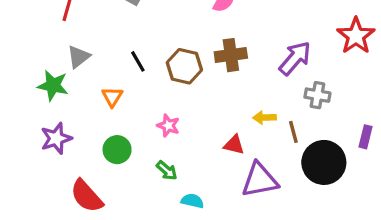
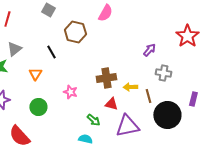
brown cross: (231, 55) -> (106, 78), moved
purple arrow: (295, 58) -> (149, 50), size x0.6
brown hexagon: (184, 66) -> (75, 32), moved
green arrow: (167, 170) -> (93, 120), moved

